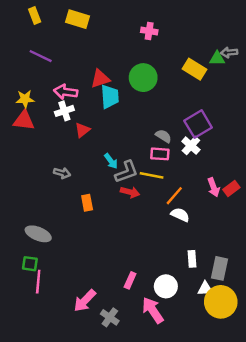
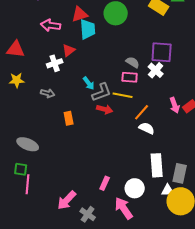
yellow star: (25, 99) -> (17, 80), moved
white cross: (64, 111) -> (55, 63), moved
purple square: (198, 124) -> (162, 52), turned 35
red triangle: (82, 130) -> (69, 50), moved
white rectangle: (192, 259) -> (157, 165), size x1.6

